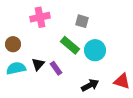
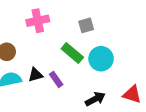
gray square: (82, 21) -> (86, 25), turned -32
black triangle: (38, 64) -> (35, 75), turned 32

